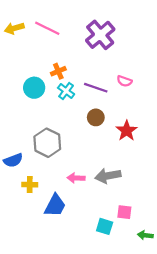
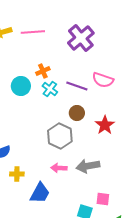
pink line: (47, 28) -> (33, 32), turned -30
pink semicircle: (124, 81) -> (103, 80), size x1.5
gray hexagon: (47, 143) -> (60, 136), moved

